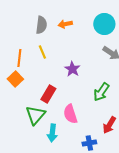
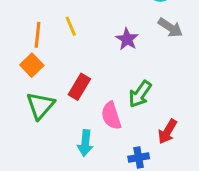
purple star: (72, 69) -> (127, 39), moved
green arrow: (101, 92) -> (140, 94), moved
green triangle: (35, 115) -> (40, 106), moved

